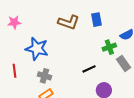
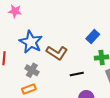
blue rectangle: (97, 20) -> (93, 36), moved, turned 40
brown L-shape: (69, 22) -> (57, 53), moved

